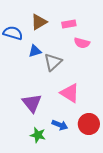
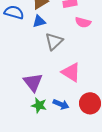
blue triangle: (35, 51) -> (39, 21), moved
green star: (38, 135) -> (39, 105), moved

